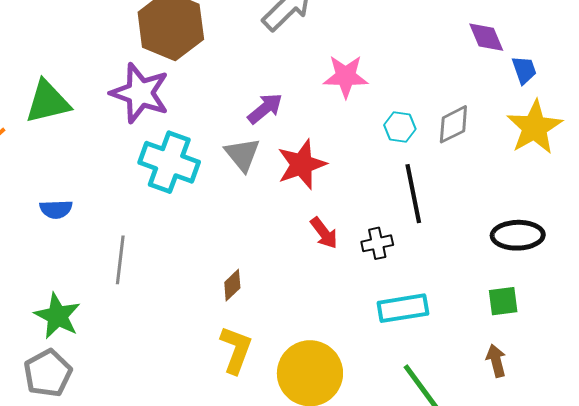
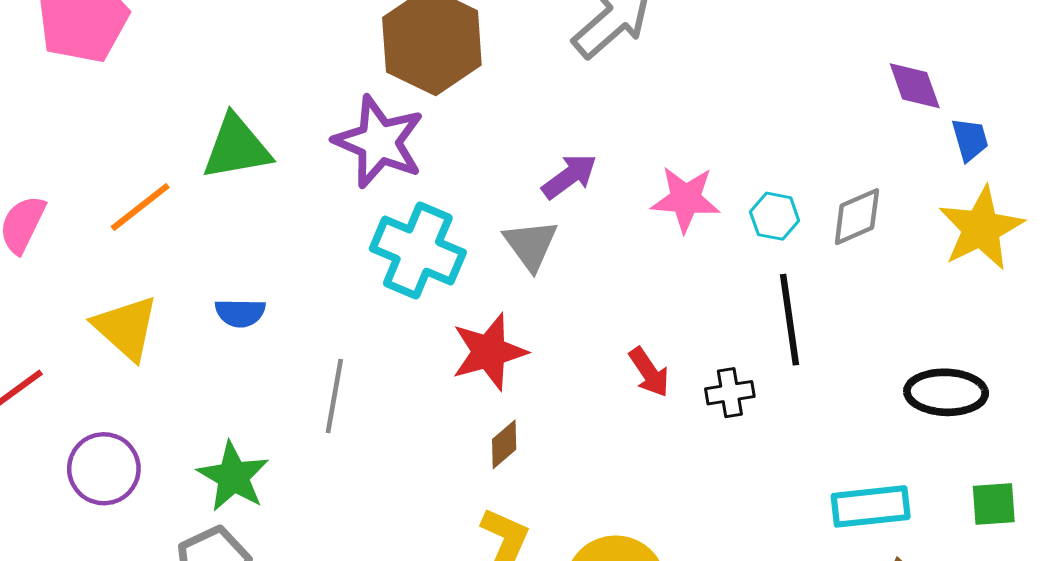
pink star: (346, 76) -> (686, 199), moved
red star: (302, 164) -> (489, 352), moved
green square: (503, 301) -> (994, 504), moved
cyan rectangle: (403, 308) -> (871, 506), moved

